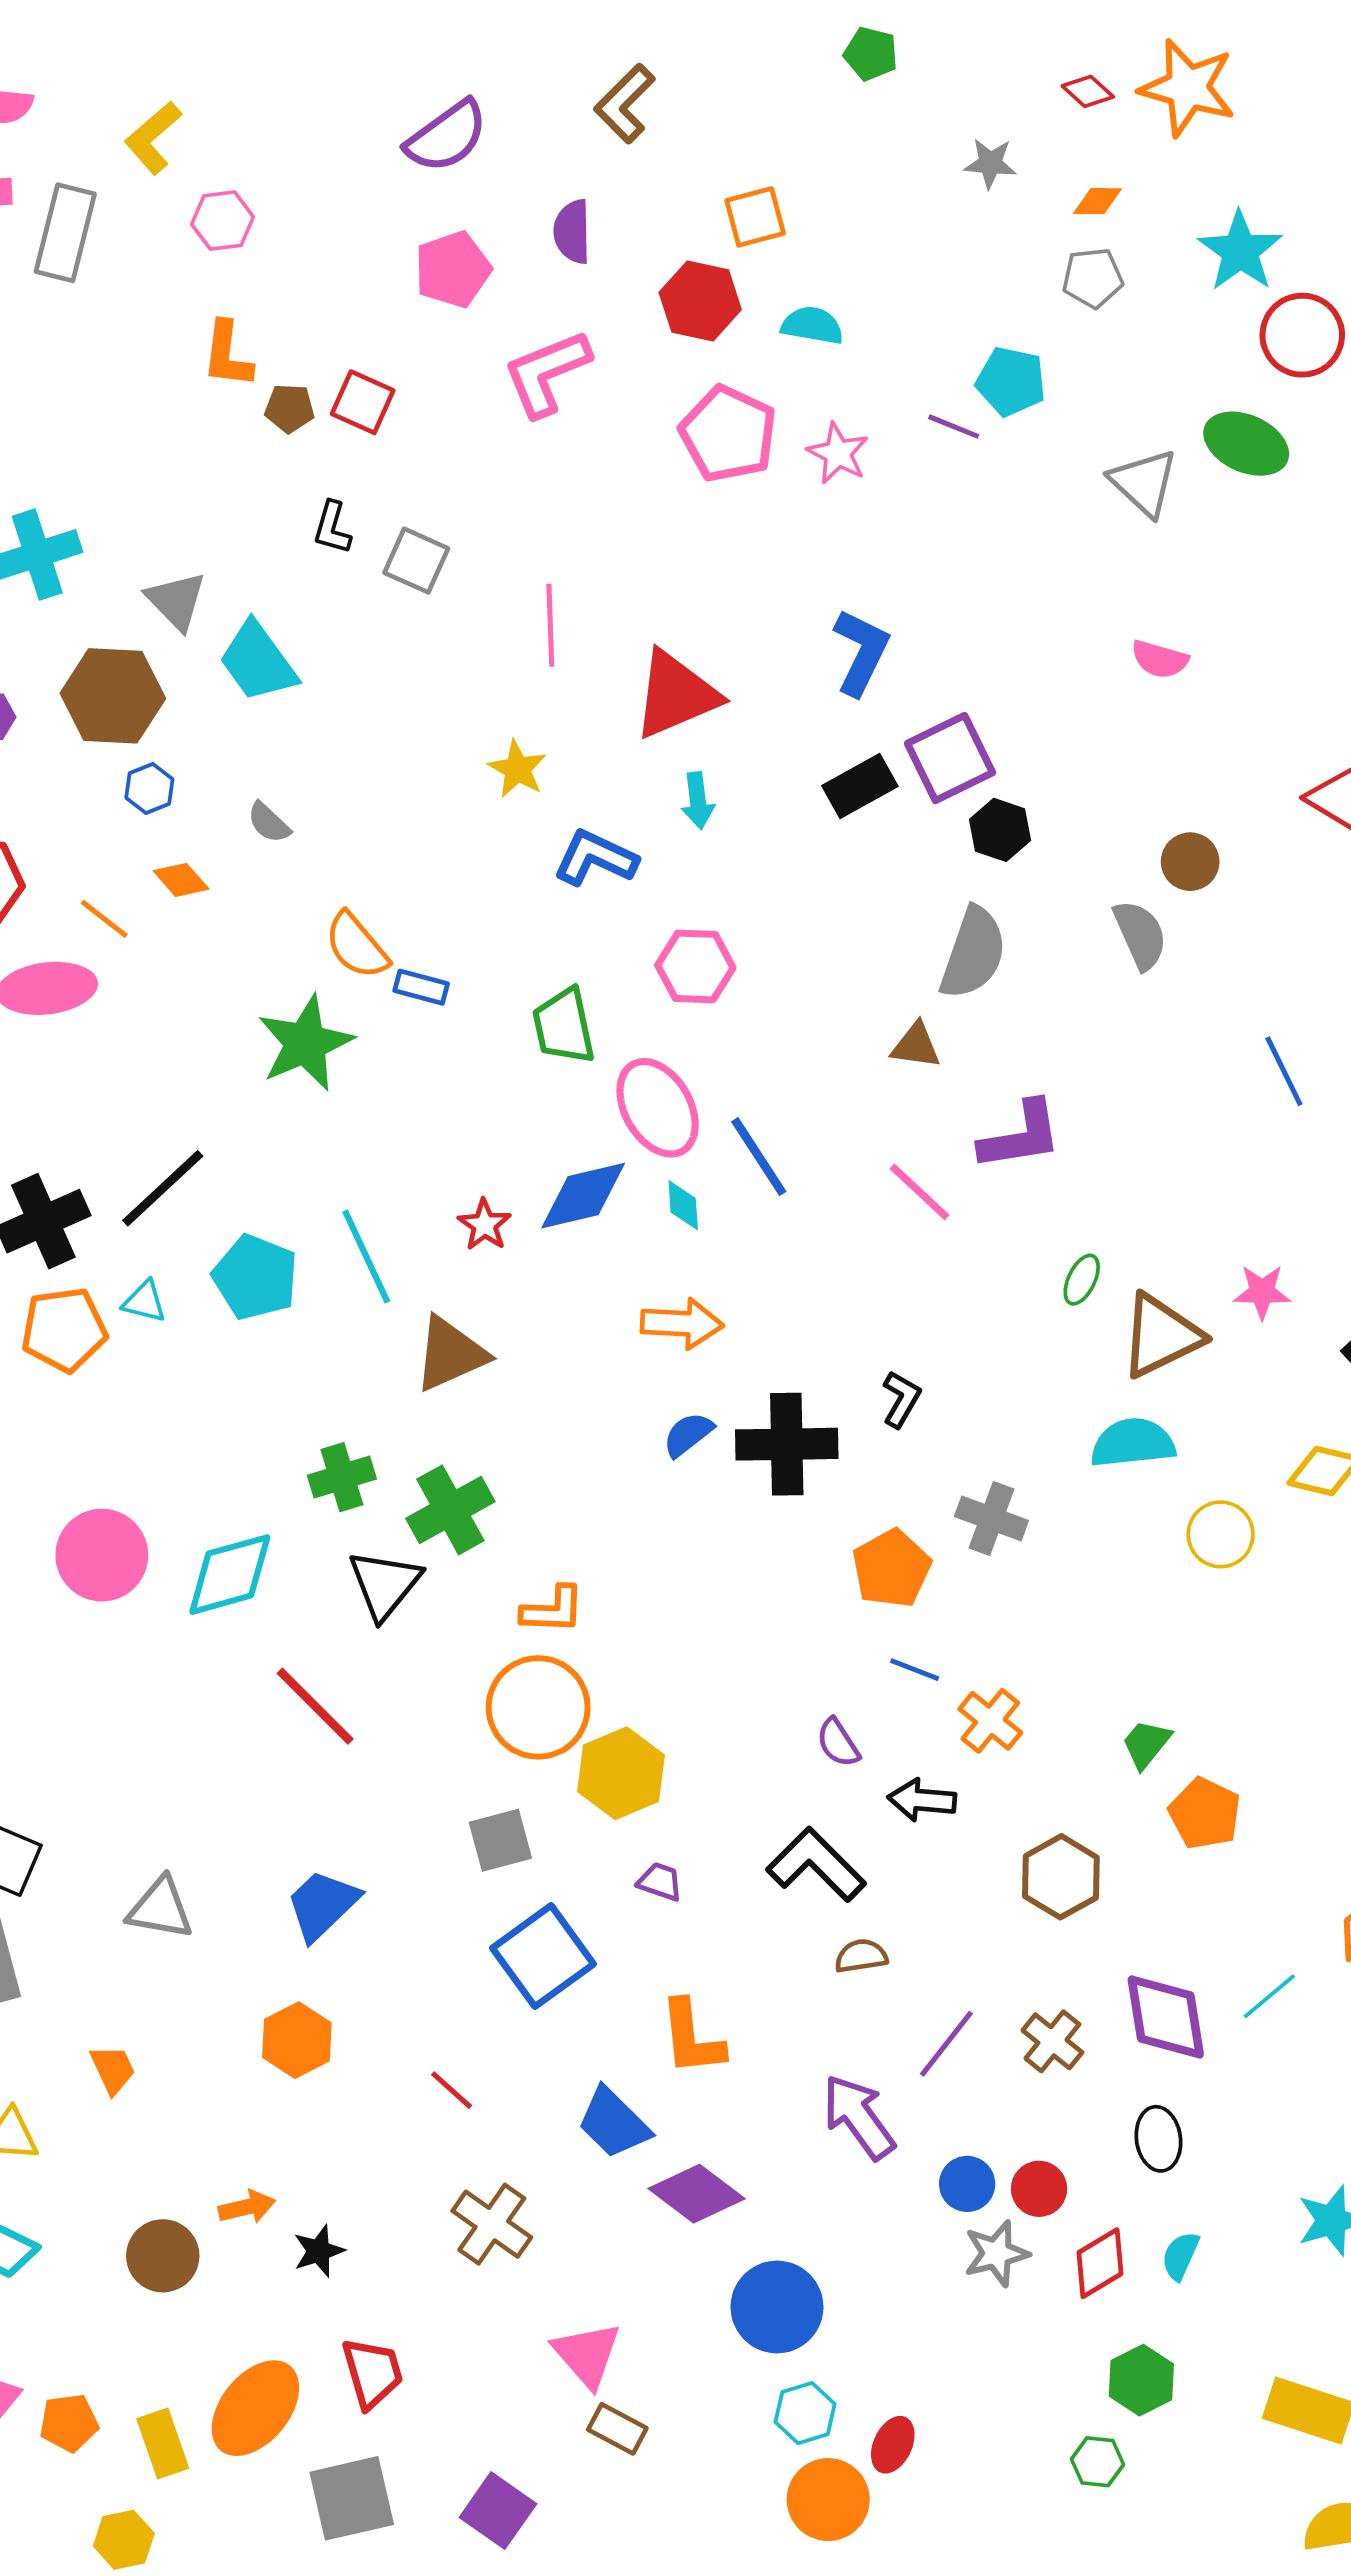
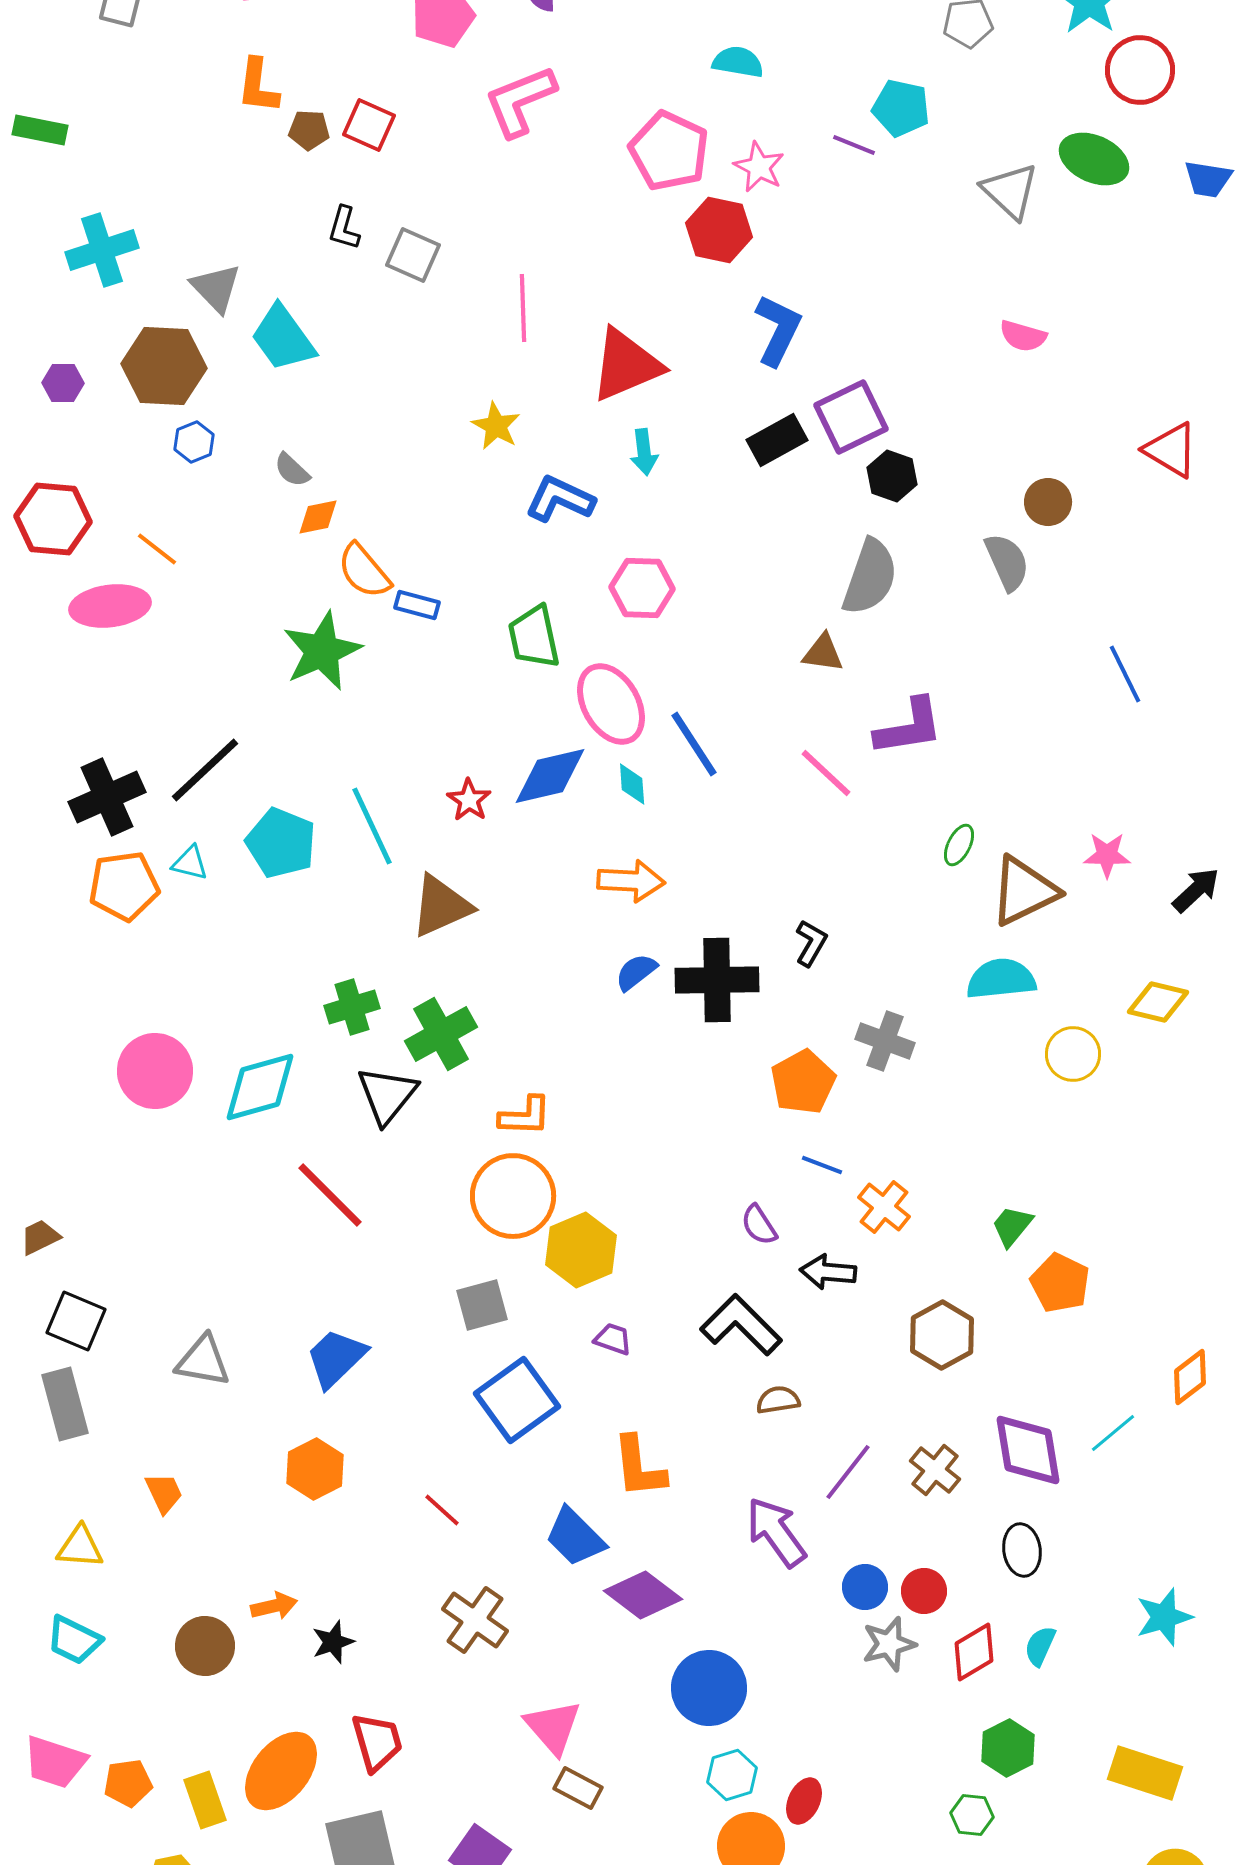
red hexagon: (700, 301) -> (719, 230), moved
orange diamond: (181, 880) -> (318, 517), moved, turned -60

